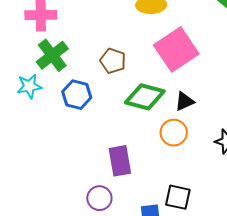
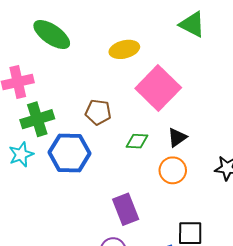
green cross: (52, 55) -> (37, 119), turned 32
blue hexagon: (77, 95) -> (69, 153), size x1.4
green diamond: (145, 97) -> (137, 141), size x0.6

